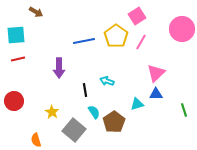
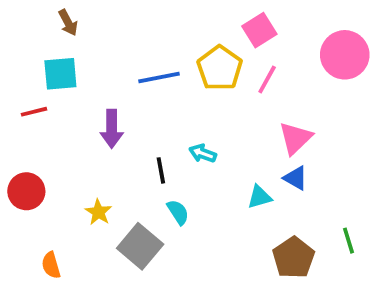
brown arrow: (36, 12) -> (68, 23), turned 32
cyan square: (16, 35) -> (60, 74), moved
blue triangle: (156, 94) -> (295, 178), turned 32
green line: (184, 110) -> (349, 241), moved
brown pentagon: (114, 122) -> (294, 258), moved
orange semicircle: (36, 140) -> (51, 265), moved

